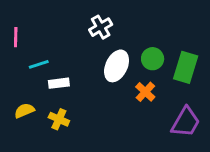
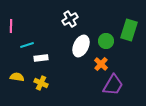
green rectangle: (186, 67) -> (129, 30), moved
yellow semicircle: (24, 111) -> (17, 77), turned 32
purple trapezoid: (186, 122) -> (113, 85), moved

